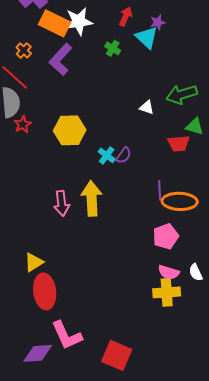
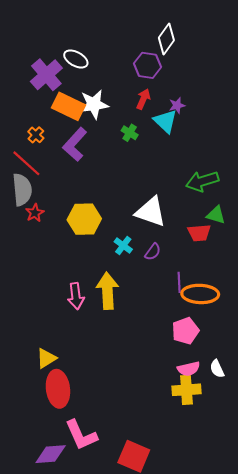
white triangle: (147, 107) -> (151, 212), moved, size x2.0
purple semicircle: (124, 155) -> (153, 252), moved
pink semicircle: (169, 272) -> (189, 369), turned -30

